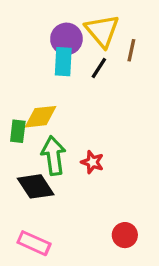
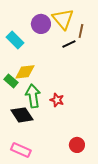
cyan rectangle: (63, 62) -> (15, 40), moved, turned -48
black line: (99, 68) -> (69, 44), moved, turned 32
green rectangle: (18, 131) -> (11, 81), turned -56

